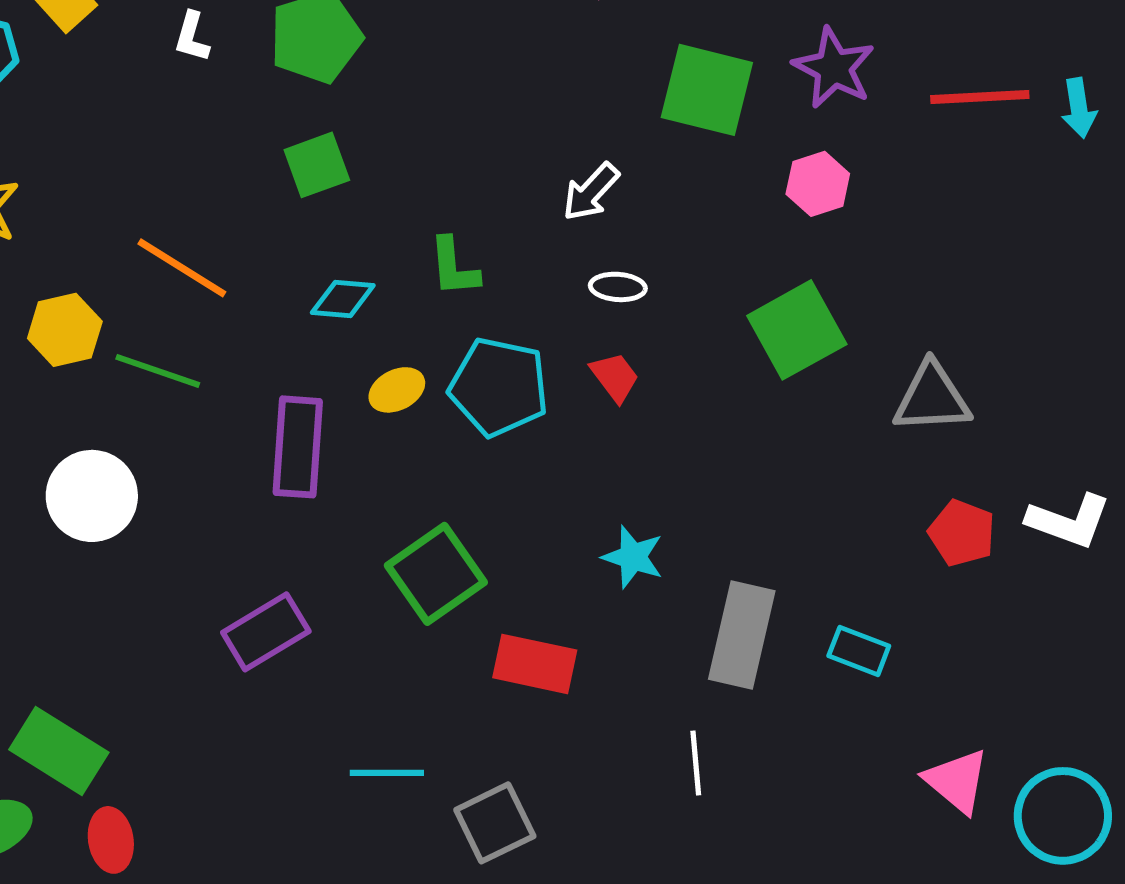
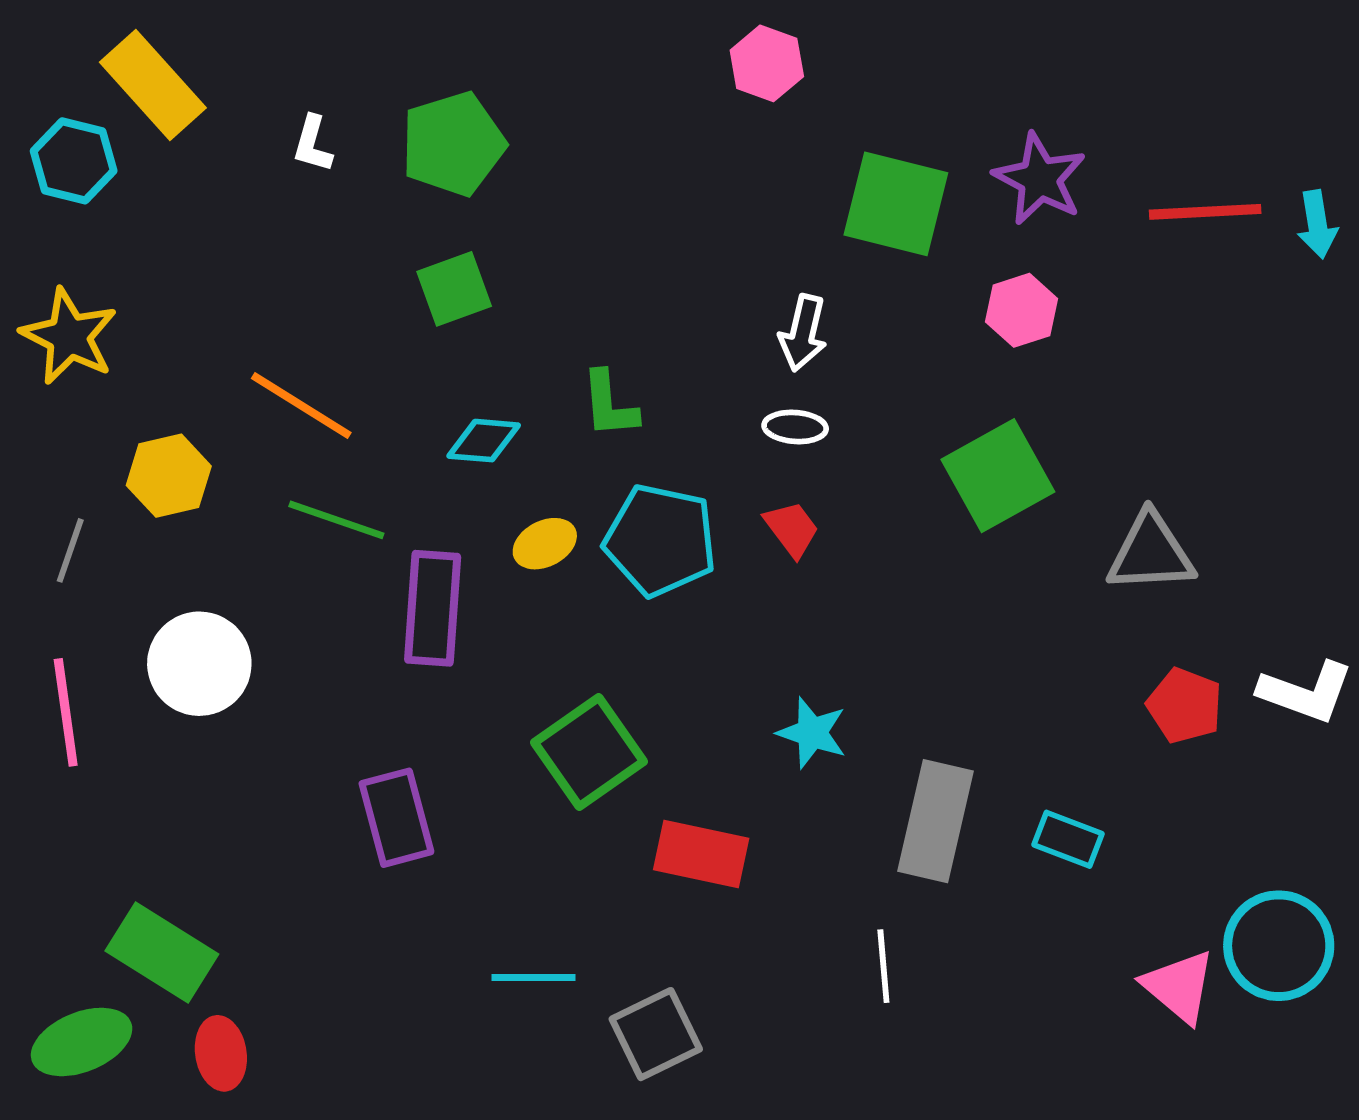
white arrow: (591, 192) -> (803, 333), moved, turned -30
green line: (158, 371) -> (336, 520), moved
purple rectangle: (266, 632) -> (396, 818), turned -74
cyan circle: (1063, 816) -> (1279, 946), moved

